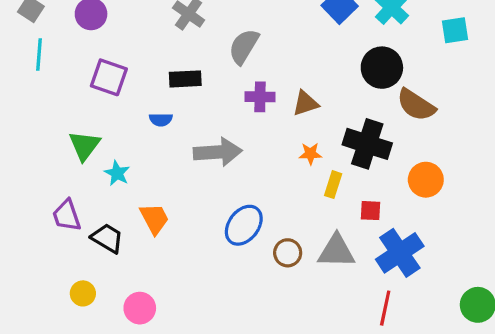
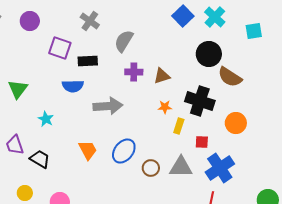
purple square: (109, 77) -> (60, 48), moved
blue semicircle: (161, 120) -> (73, 86), size x1.5
green triangle: (85, 146) -> (18, 89), moved
orange trapezoid: (154, 219) -> (88, 150), moved

